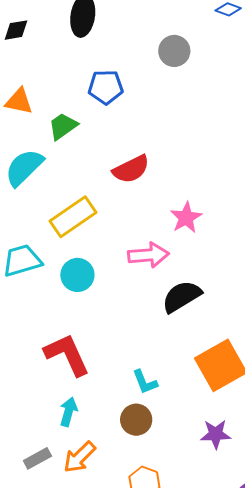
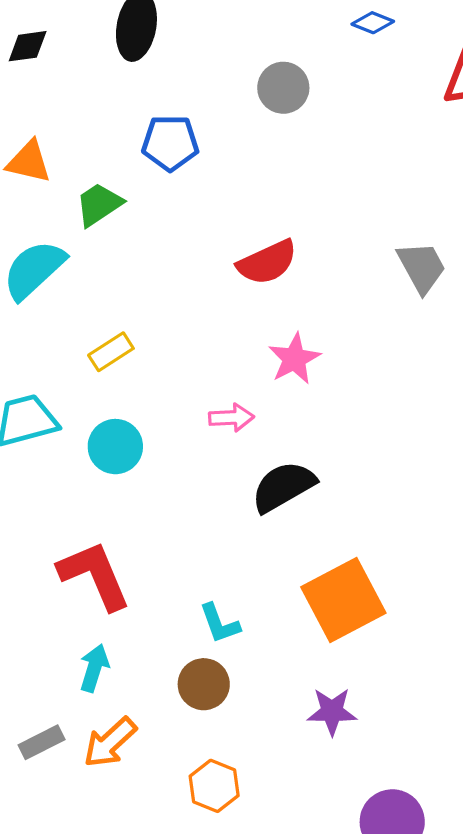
red semicircle: (131, 169) -> (267, 262), moved
yellow rectangle: (73, 217) -> (111, 352), size x0.6
pink arrow: (148, 255) -> (231, 418), size x0.7

